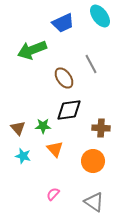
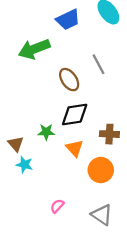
brown triangle: (18, 128) -> (16, 144), moved
orange triangle: (55, 149) -> (75, 148), moved

